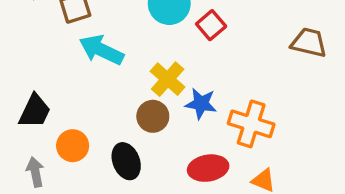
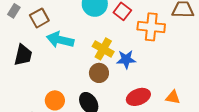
black trapezoid: (35, 111) -> (23, 55), moved
orange cross: (251, 124) -> (151, 27), moved

